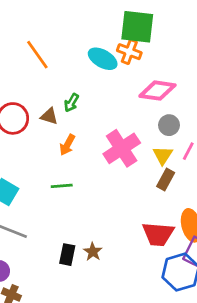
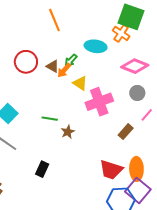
cyan ellipse: (103, 59) -> (96, 46), moved, turned -35
orange arrow: (67, 145) -> (64, 70), moved
yellow triangle: (163, 155) -> (80, 83), moved, turned -42
brown star: (93, 252) -> (68, 132), moved

